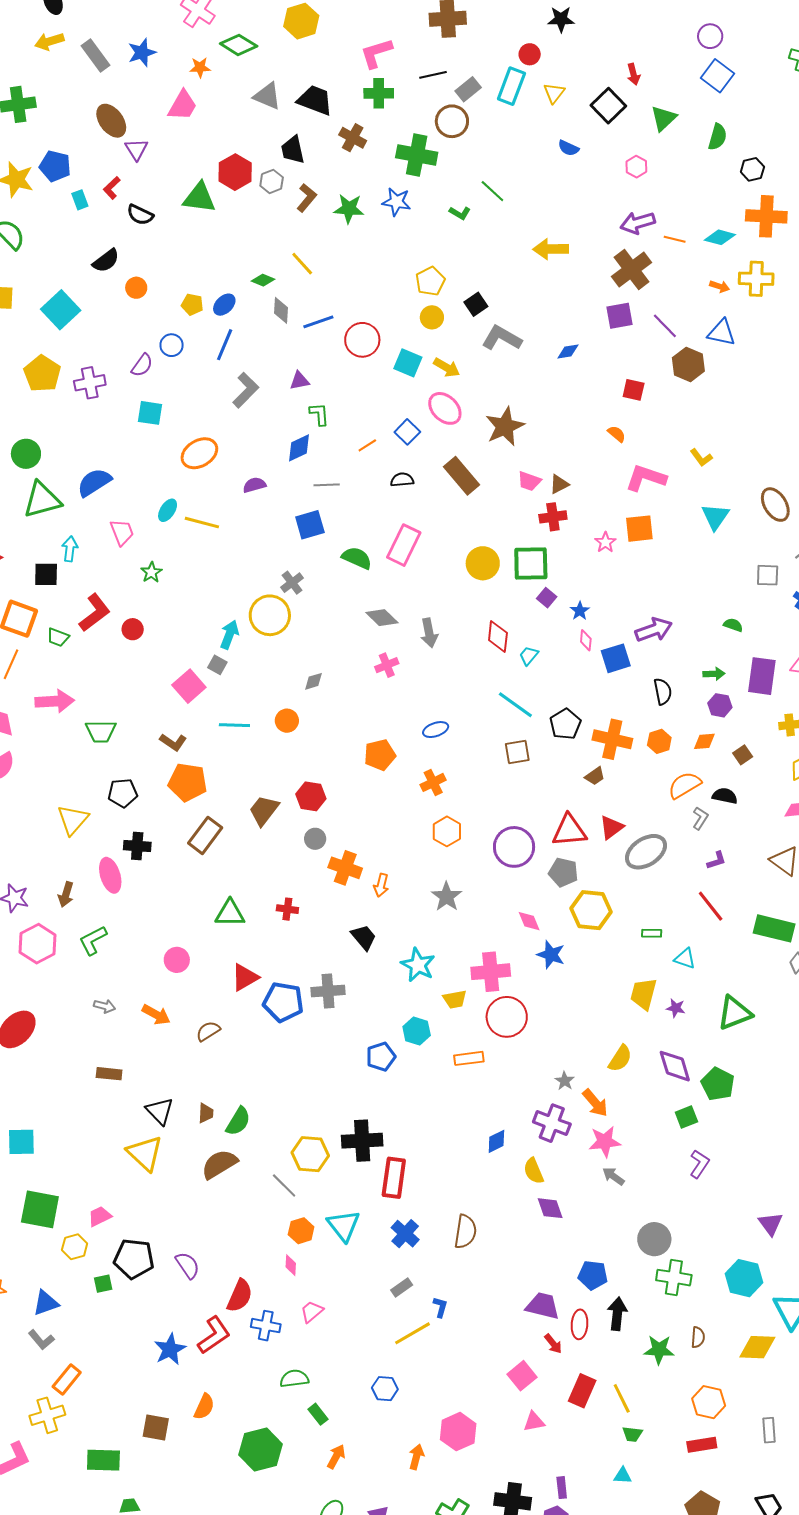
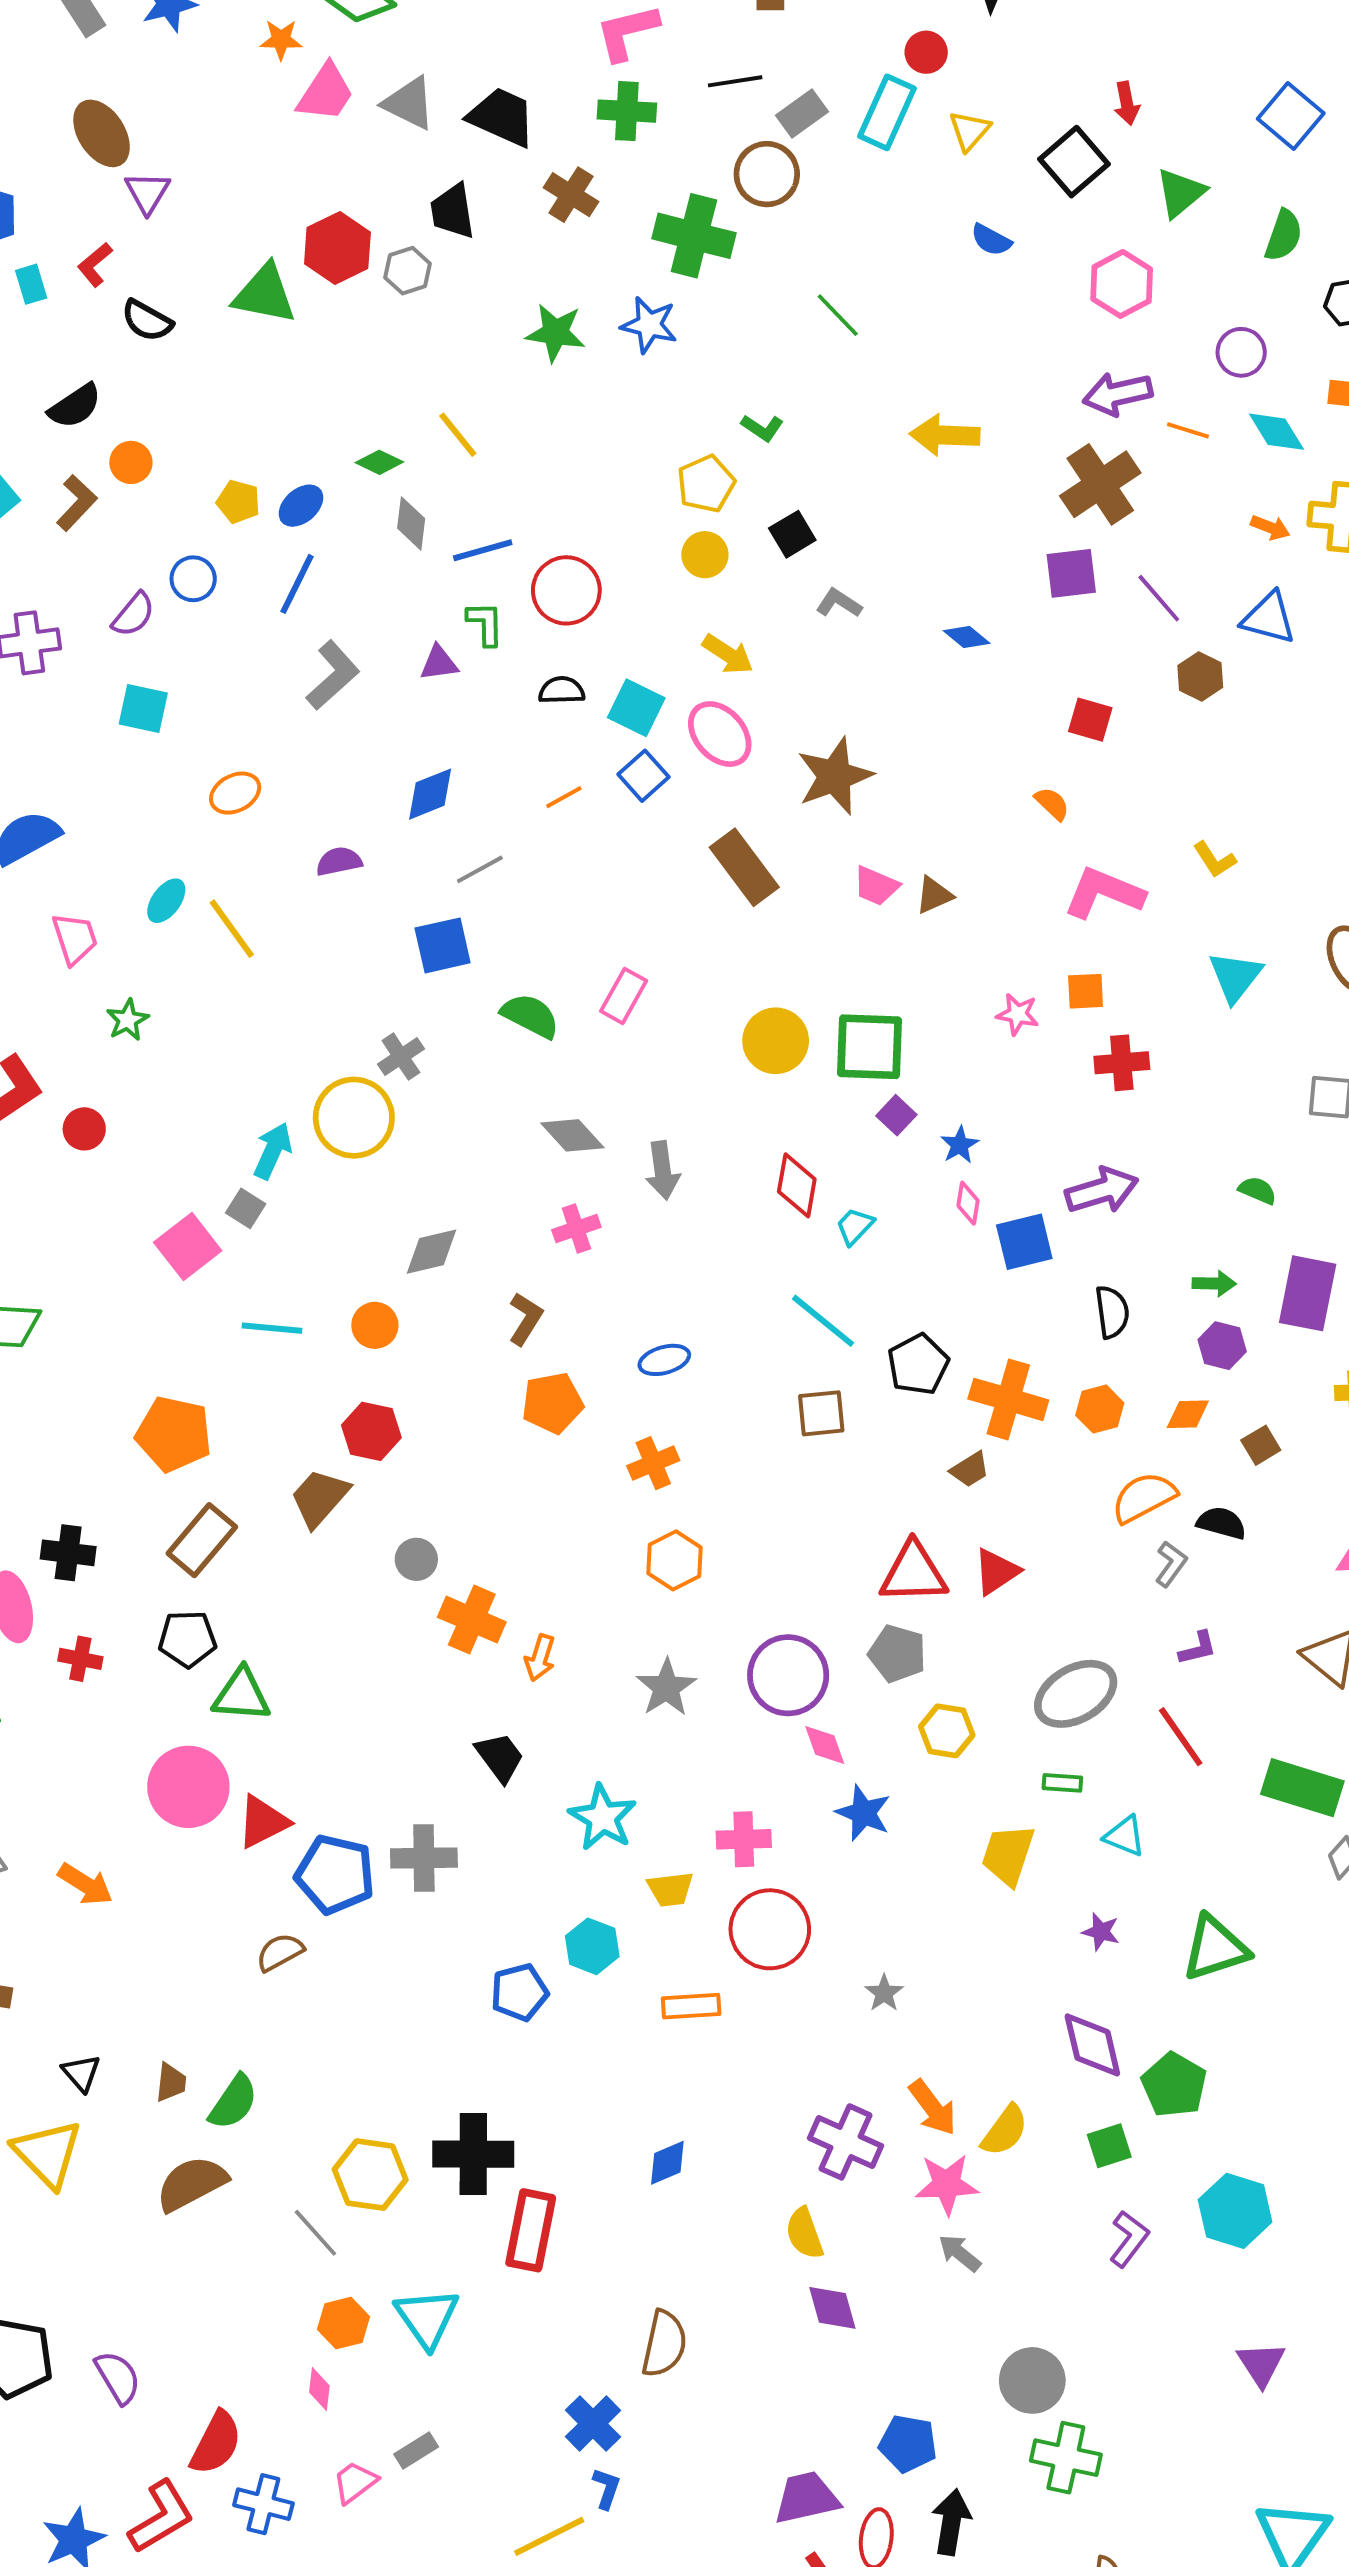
purple circle: (710, 36) -> (1241, 352), moved
pink trapezoid: (182, 105) -> (326, 93), moved
pink hexagon: (636, 167) -> (1122, 284), size x1.5
brown L-shape: (307, 198) -> (77, 503), moved
green L-shape: (460, 213) -> (762, 428), moved
cyan diamond: (720, 237) -> (1276, 432), turned 40
gray L-shape: (502, 338) -> (839, 603), size x0.6
blue diamond: (568, 351) -> (967, 637), turned 45
cyan square: (408, 363) -> (636, 708), moved
brown hexagon: (688, 364) -> (1200, 676), size x0.7
green L-shape: (319, 414) -> (485, 624), moved
orange ellipse: (199, 453) -> (235, 793), size x0.7
black semicircle: (402, 480) -> (562, 690), moved
gray line: (327, 485) -> (480, 869), turned -30
red cross: (553, 517) -> (1122, 1063), moved
yellow line: (202, 523) -> (232, 929), turned 36
orange square: (639, 529) -> (1086, 991), size x0.7
pink star: (605, 542) -> (1018, 1014), turned -30
pink rectangle: (404, 545) -> (624, 996), size x0.7
gray diamond: (314, 681) -> (432, 1252), size x1.4
brown L-shape: (173, 742) -> (526, 1319), moved, turned -96
black pentagon: (123, 793) -> (187, 1639), moved
red hexagon: (311, 796) -> (371, 1431), moved
purple circle: (514, 847) -> (788, 1675), moved
gray ellipse: (646, 852) -> (1076, 1694), moved
red cross: (287, 909) -> (80, 1659), moved
yellow hexagon: (591, 910) -> (947, 1731), size x0.7
pink circle: (177, 960) -> (188, 1787), moved, size x1.6
pink cross: (491, 972) -> (744, 1839), size x0.7
yellow trapezoid: (644, 994) -> (1008, 1855), moved
brown semicircle: (208, 1031) -> (280, 1952), moved
yellow semicircle: (620, 1058) -> (1005, 2131), moved
gray star: (565, 1081) -> (884, 1993), moved
black triangle: (160, 1111) -> (81, 2073), size x0.7
blue diamond: (496, 1141) -> (667, 2163), moved
blue cross: (405, 1234) -> (593, 2424), moved
cyan hexagon: (744, 1278) -> (1235, 2211), moved
gray rectangle: (402, 1287) -> (416, 2451), moved
purple trapezoid: (543, 1306) -> (806, 2498), turned -30

